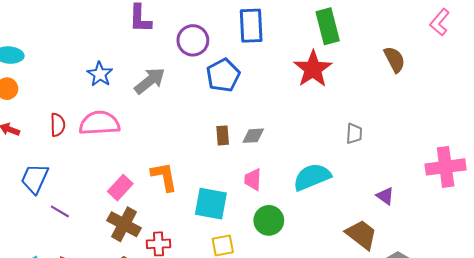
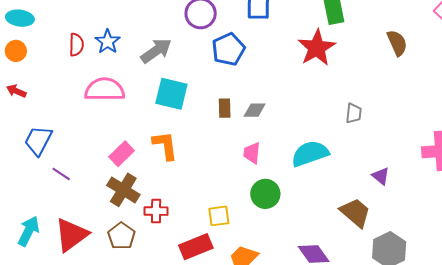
red semicircle: (58, 125) -> (76, 45), moved
cyan square: (211, 204) -> (171, 94), moved

